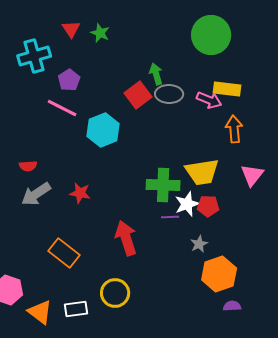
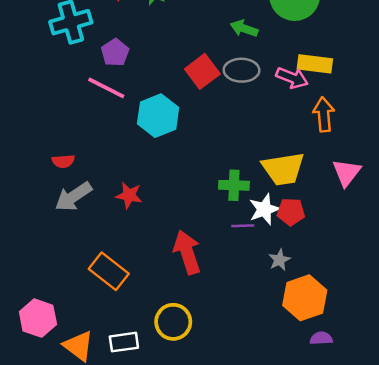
green arrow: (156, 74) -> (244, 28), moved, turned -55
green cross: (163, 185) -> (234, 185), size x0.7

